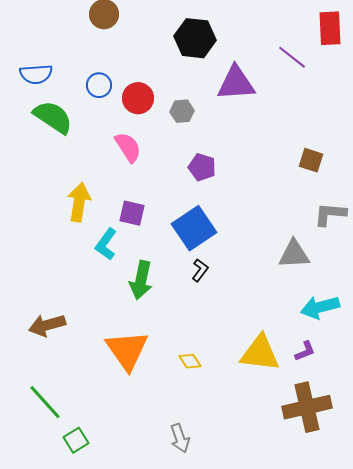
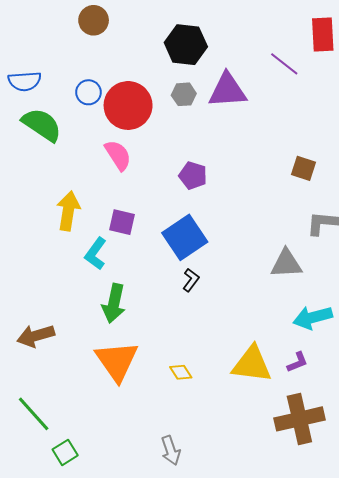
red circle: (138, 98) -> (128, 105), size x1.5
gray hexagon: (182, 111) -> (184, 94), moved
green arrow: (141, 280) -> (114, 303), moved

